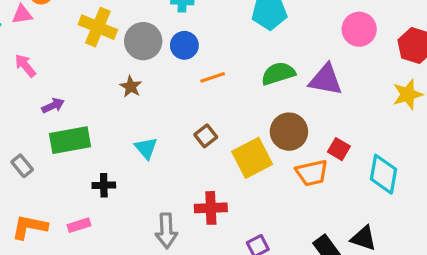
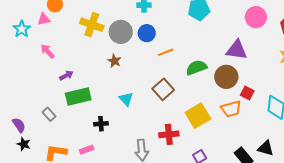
green semicircle: (278, 74) -> (196, 68), moved
brown circle: (289, 132) -> (226, 77), moved
brown square: (206, 136) -> (163, 89), size x1.5
yellow square: (252, 158) -> (198, 116), moved

